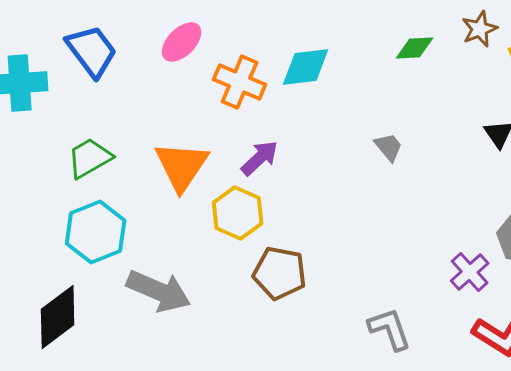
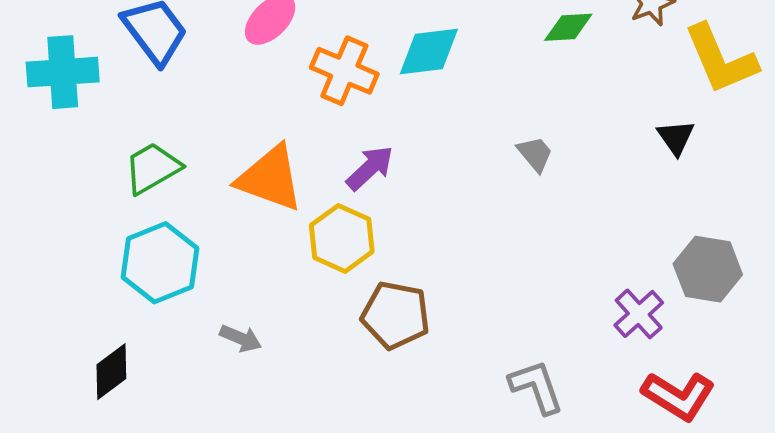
orange triangle: (182, 166) -> (270, 178), turned -44
gray arrow: (159, 291) -> (241, 338), size x0.5
black diamond: (58, 317) -> (111, 372), size x0.7

